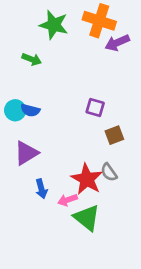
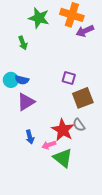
green arrow: (32, 59) -> (23, 43), turned 48
brown square: (114, 135) -> (83, 98), size x1.5
purple triangle: (26, 153) -> (26, 102), moved

